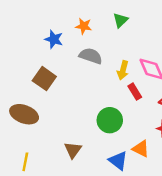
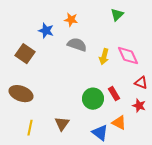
green triangle: (120, 20) -> (117, 15), moved
brown square: (44, 79) -> (25, 54), moved
red rectangle: (135, 92) -> (114, 94), moved
yellow line: (25, 162) -> (30, 128), moved

